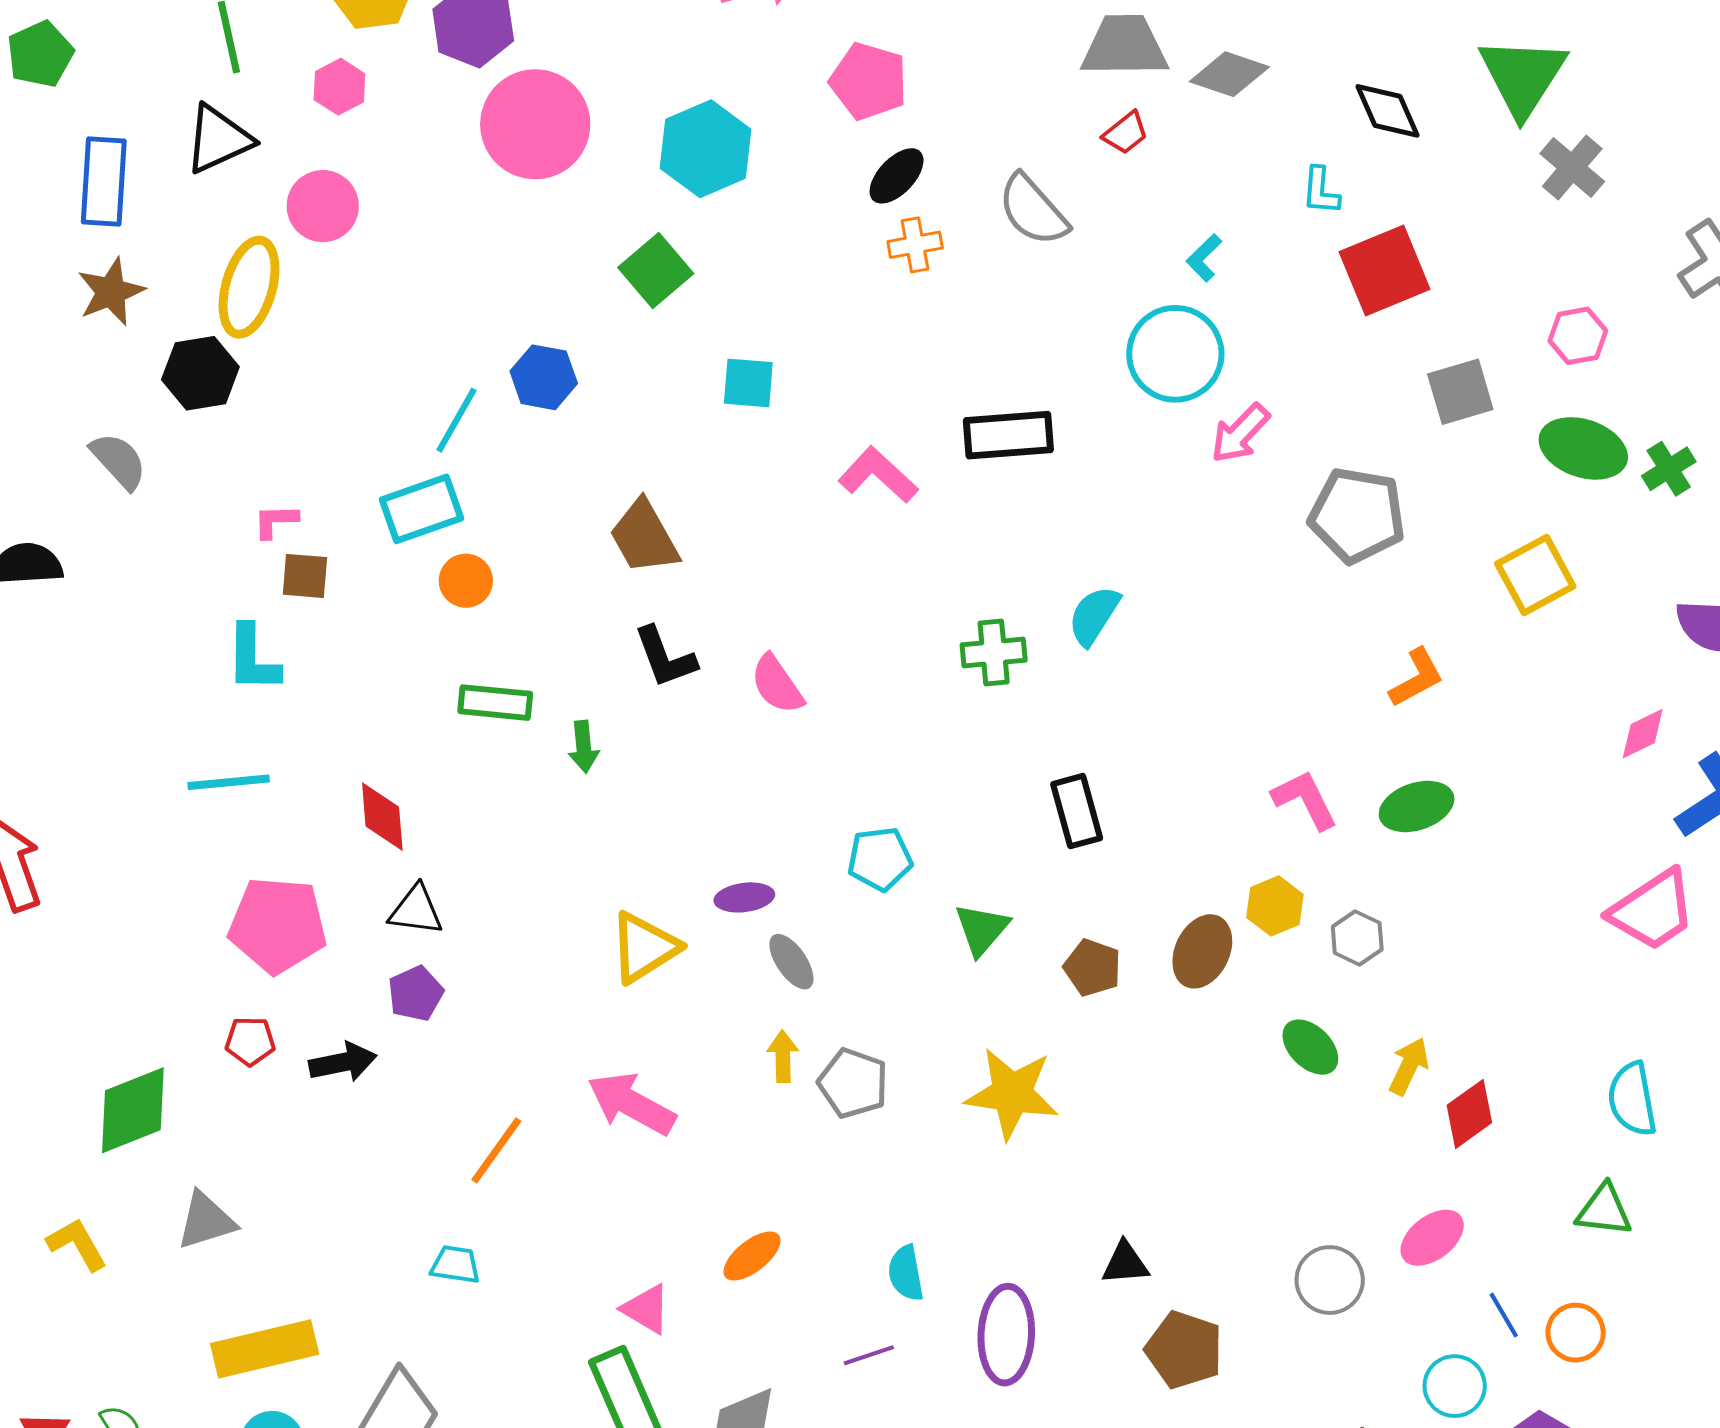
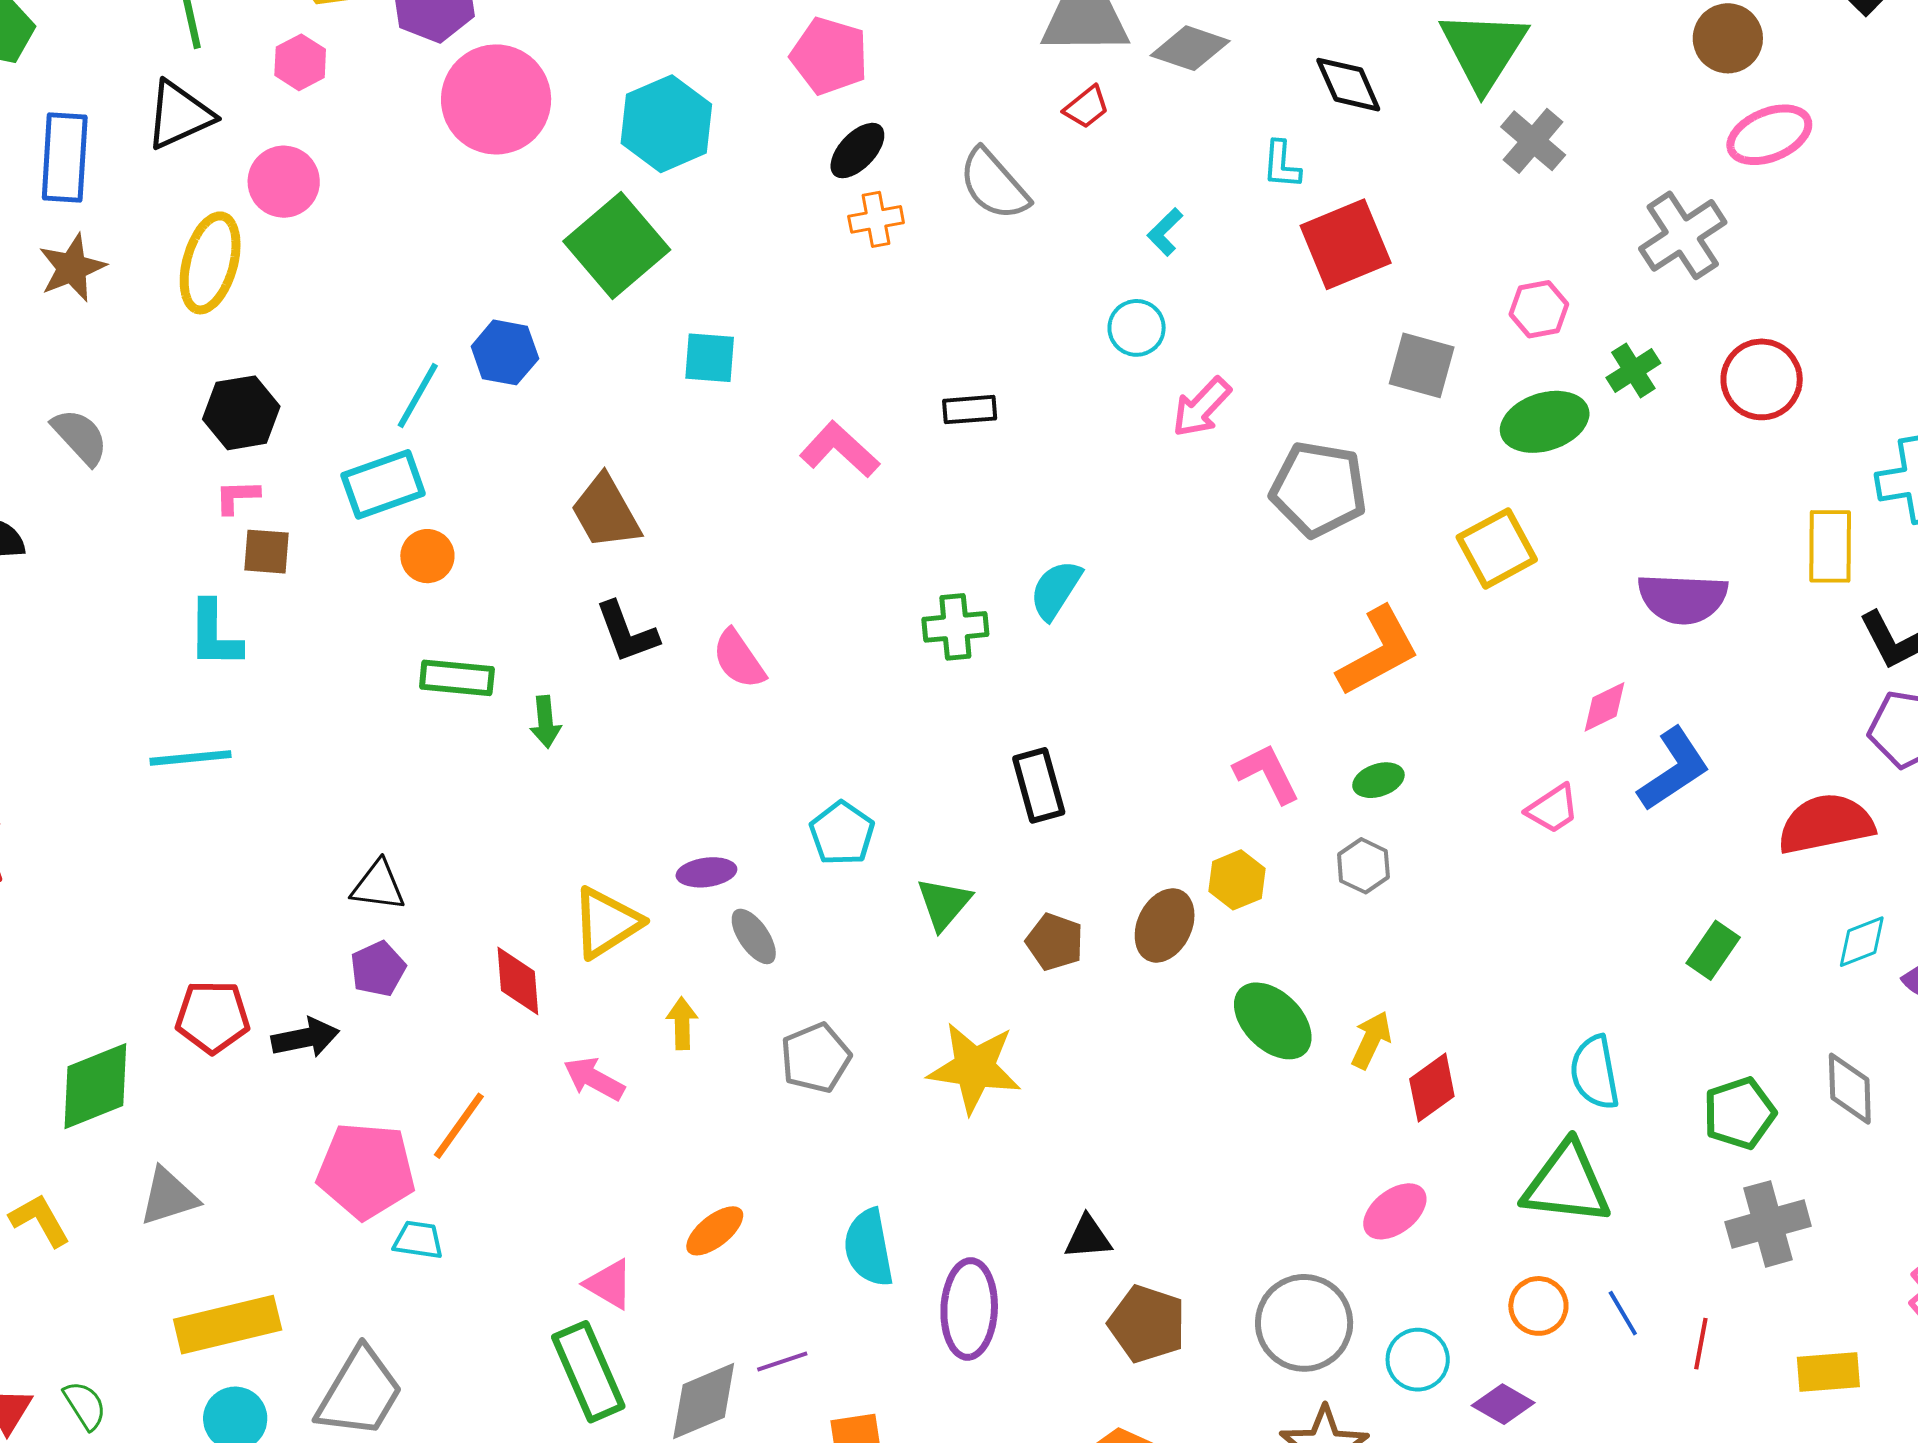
green square: (656, 271) -> (617, 246), size x1.4
cyan circle: (1175, 354) -> (1137, 328), size x0.6
black hexagon: (200, 373) -> (241, 413), moved
gray square: (1460, 392) -> (1422, 365), turned 32
black rectangle: (1008, 435) -> (970, 410), size x0.6
green ellipse: (1583, 448) -> (1545, 422), turned -36
green cross: (1669, 469) -> (1633, 370), moved
orange L-shape: (1416, 678) -> (1378, 651), size x1.5
green ellipse: (1417, 806) -> (1378, 780), size x0.7
red diamond: (382, 817) -> (518, 981), moved
cyan pentagon: (880, 859) -> (842, 833), turned -30
pink trapezoid: (1653, 910) -> (1553, 809), moved, size x0.6
pink pentagon: (278, 925) -> (366, 1171), moved
gray hexagon: (1357, 938) -> (1363, 866), moved
red pentagon: (250, 1041) -> (213, 1017), size x1.5
green ellipse: (1310, 1047) -> (1273, 1021), size x1.4
yellow arrow: (783, 1056) -> (682, 1023), moved
gray pentagon: (853, 1083) -> (816, 1058), turned 30
pink arrow: (632, 1104) -> (594, 1079), size x0.7
green triangle: (1604, 1210) -> (1567, 1184), size x1.6
cyan semicircle: (906, 1273) -> (869, 1248), size x1.4
gray circle: (1330, 1280) -> (1304, 1323), moved, size x1.4
blue line: (1504, 1315) -> (1623, 1313), moved
purple line: (869, 1355) -> (782, 1362), moved

